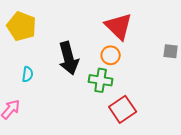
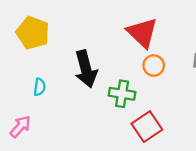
orange circle: (111, 55) -> (154, 66), moved

